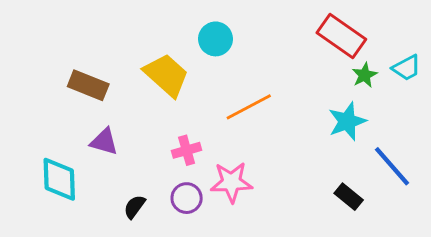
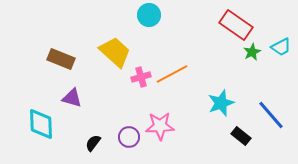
cyan circle: (216, 39) -> (149, 15), moved
cyan star: (347, 121) -> (221, 103), moved
pink cross: (187, 150) -> (141, 77), moved

